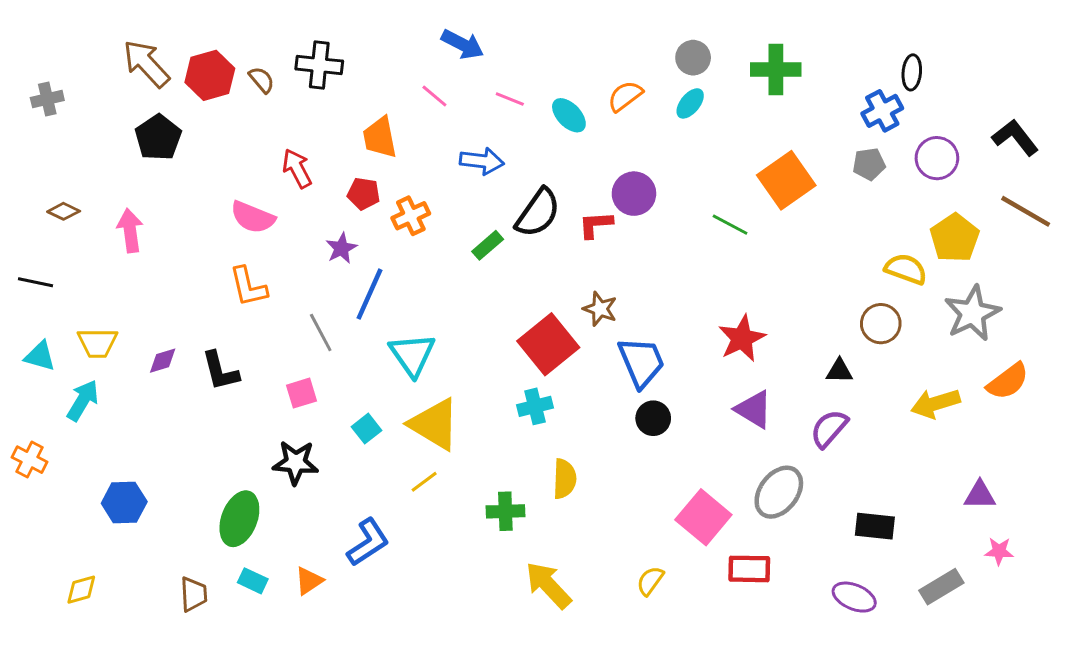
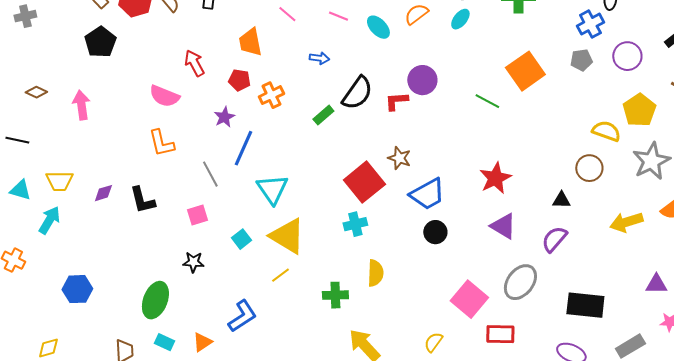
blue arrow: (482, 161) -> (319, 58), size x0.7
blue trapezoid: (641, 362) -> (427, 194), turned 84
black star: (296, 463) -> (193, 262), size x0.7
black rectangle: (875, 526) -> (585, 305), size x1.4

